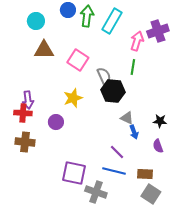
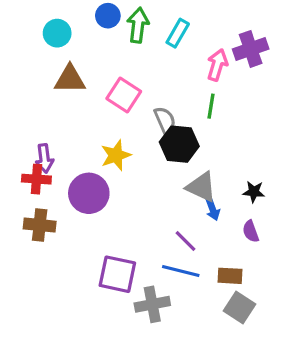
cyan rectangle: (112, 21) -> (178, 33), size x0.7
gray triangle: (127, 118) -> (201, 187), size x1.5
purple circle: (56, 122) -> (89, 193), size x1.6
gray cross: (96, 192) -> (152, 304), turned -30

